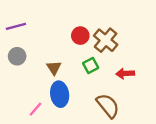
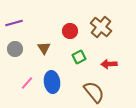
brown cross: (106, 40) -> (101, 27), moved
brown triangle: (54, 68) -> (44, 48), moved
pink line: (35, 109) -> (27, 83), moved

